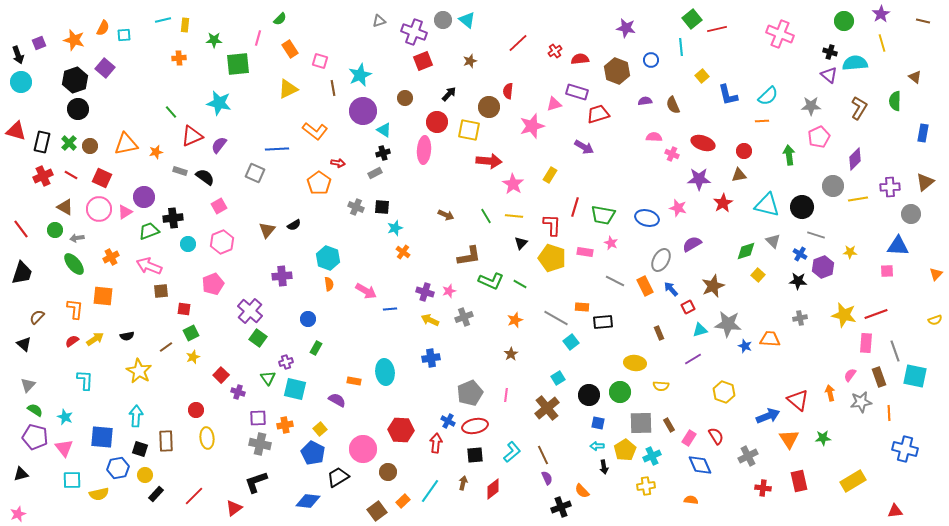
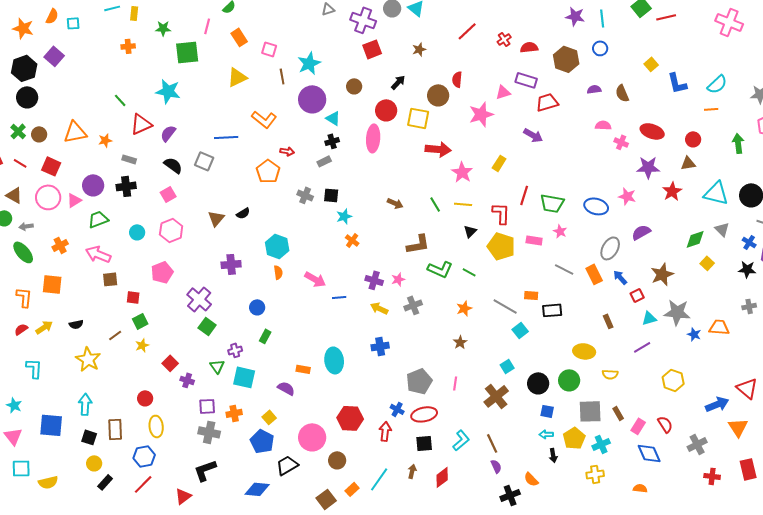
cyan line: (681, 47) -> (602, 18), moved
black semicircle: (205, 177) -> (173, 165), moved
black cross: (173, 218) -> (126, 186), moved
blue hexagon: (118, 468) -> (144, 456), moved

